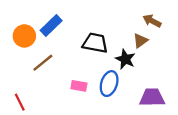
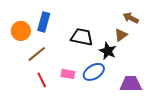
blue rectangle: (51, 26) -> (44, 22), turned -30
blue ellipse: (109, 84) -> (94, 72), turned 40
red line: (20, 102) -> (42, 80), moved

